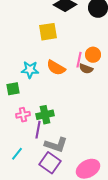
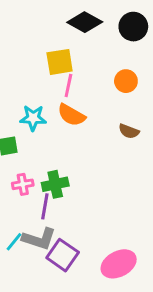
orange circle: (93, 55) -> (126, 81), moved
pink line: (79, 60) -> (68, 86), moved
brown semicircle: (86, 69) -> (129, 131), moved
gray L-shape: (56, 145) -> (39, 239), moved

